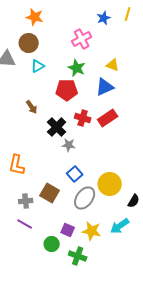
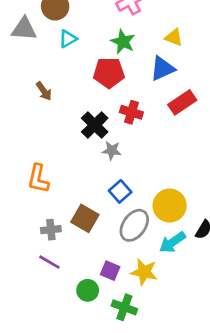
brown arrow: (32, 107) -> (44, 91), moved
red rectangle: (108, 118) -> (182, 102), moved
cyan arrow: (120, 226) -> (172, 242), moved

